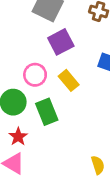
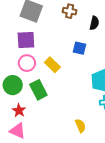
purple square: (61, 42) -> (26, 40), moved, turned 30

